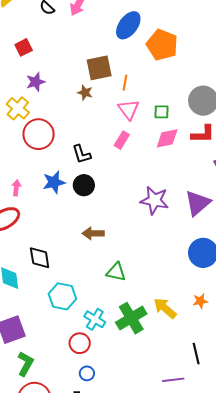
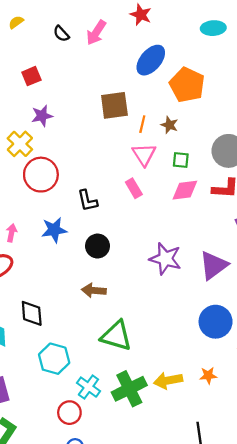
brown star: (85, 93) -> (169, 125), moved
pink rectangle: (122, 140) -> (134, 188), turned -66
black circle: (84, 185) -> (97, 246), moved
green triangle: (116, 272) -> (116, 336), size x1.4
yellow arrow: (165, 308) -> (168, 380), turned -55

